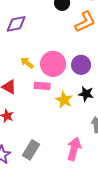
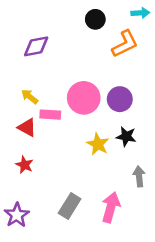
yellow arrow: (27, 63) -> (30, 97), moved
pink rectangle: (42, 86) -> (50, 115), moved
gray rectangle: (31, 150) -> (70, 206), moved

